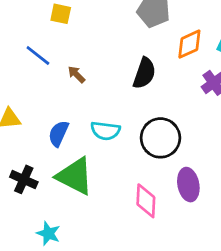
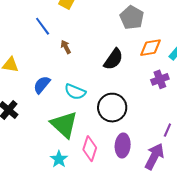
green triangle: (75, 176) -> (64, 125), moved
cyan star: (48, 233) -> (59, 159), moved

